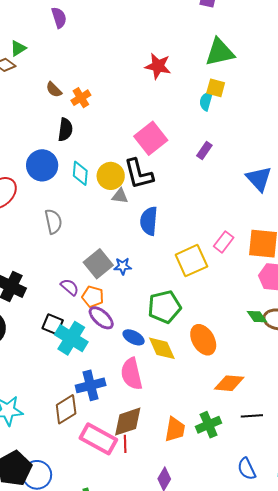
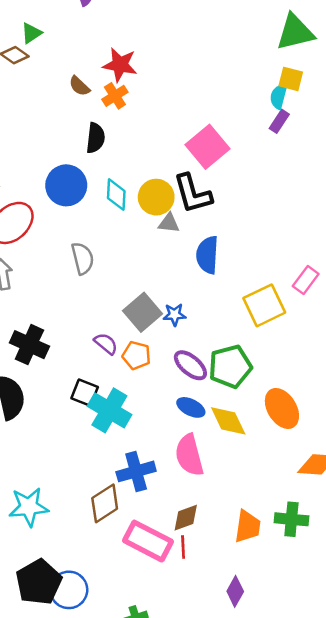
red star: (158, 66) -> (120, 65), moved
purple rectangle: (204, 150) -> (279, 121), moved
purple ellipse: (101, 318) -> (190, 365), moved
brown diamond: (128, 422) -> (186, 518), size x0.7
green cross: (209, 425) -> (291, 519), turned 30

